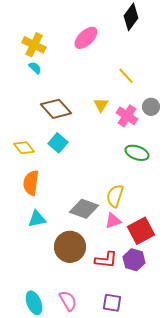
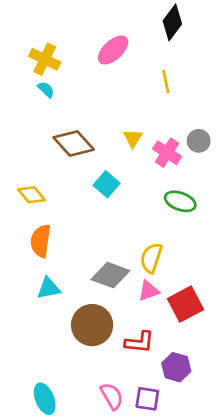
yellow line: (126, 76) -> (166, 82), moved, turned 30
cyan square: (58, 143) -> (107, 184), moved
purple hexagon: (134, 260) -> (176, 367), moved
pink semicircle: (68, 301) -> (112, 396), moved

